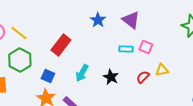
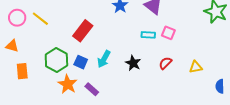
green hexagon: (20, 60) -> (56, 60), moved
yellow triangle: (162, 70) -> (196, 67), moved
blue square: (48, 76) -> (81, 62), moved

